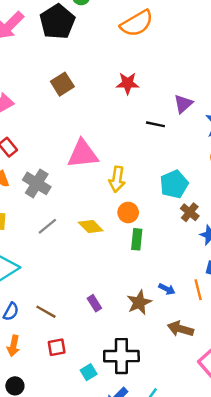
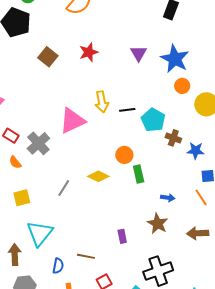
brown square: (62, 84) -> (48, 57), moved
black line: (155, 124) -> (127, 110), moved
yellow arrow: (117, 179) -> (102, 102), moved
gray cross: (37, 183) -> (38, 143), moved, turned 35
blue arrow: (167, 289) -> (168, 198), moved
purple rectangle: (94, 303) -> (122, 236), turned 40

